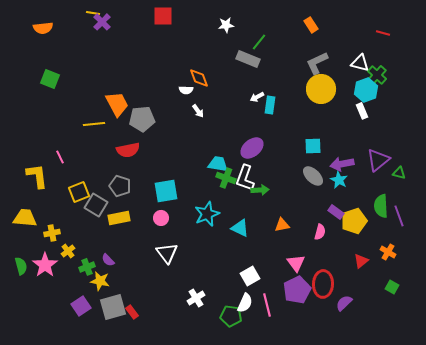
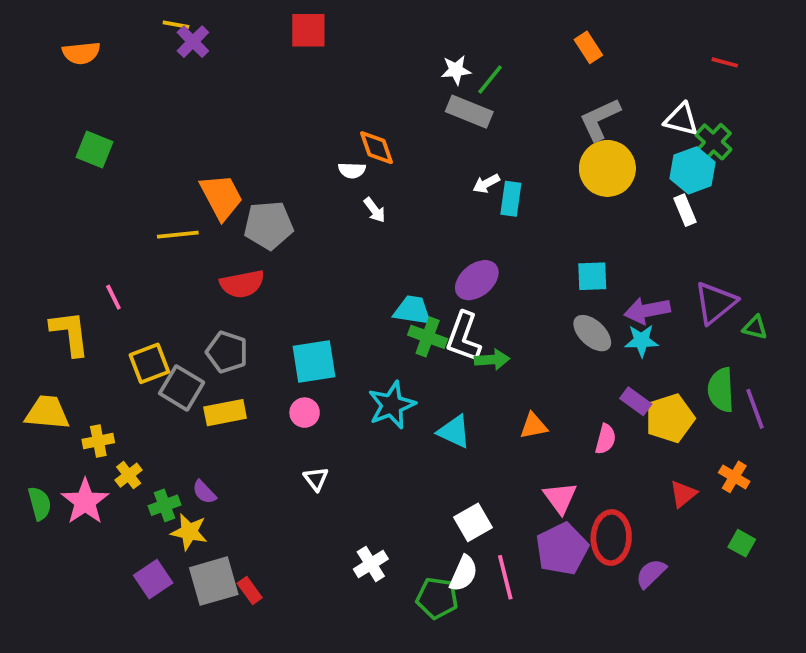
white star: (226, 25) -> (456, 70), moved
cyan star: (339, 180) -> (641, 341), turned -30
white triangle: (167, 253) -> (316, 479), size x0.6

